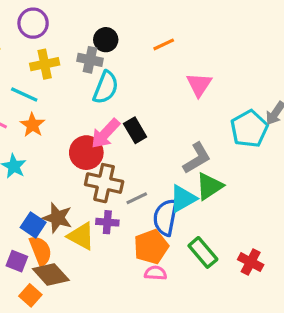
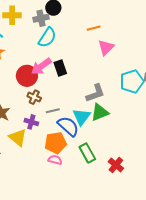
orange line: (164, 44) -> (94, 28), moved
gray cross: (90, 60) -> (41, 18), turned -35
brown cross: (104, 183) -> (34, 97), size x0.6
cyan triangle: (183, 199) -> (82, 117), turned -36
blue semicircle: (165, 217) -> (68, 126), turned 110
yellow triangle: (81, 236) -> (18, 138), moved

